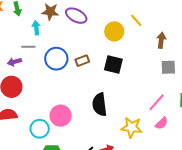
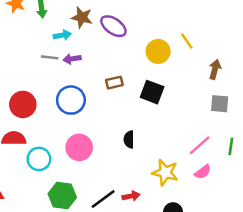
cyan arrow: (36, 28) -> (62, 35), turned 80
blue circle: (56, 59) -> (71, 100), moved
purple arrow: (14, 62) -> (72, 59), moved
black semicircle: (99, 105) -> (129, 139), size x0.6
cyan circle: (40, 129) -> (39, 159), moved

